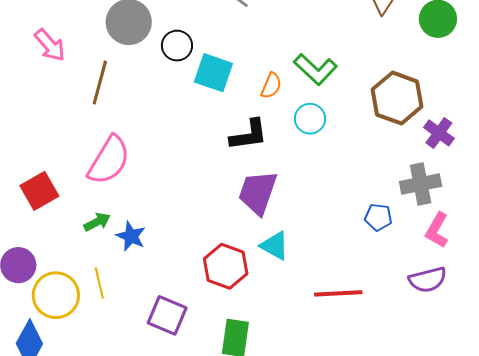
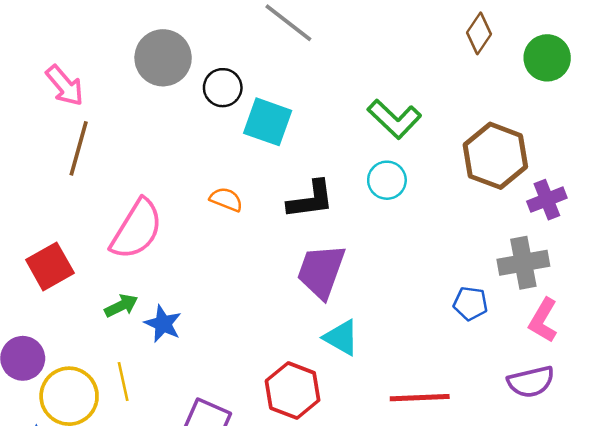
brown line: (100, 83) -> (79, 148), moved
orange semicircle: (271, 86) -> (226, 199), moved, turned -92
purple cross: (439, 133) -> (547, 200), turned 32
red hexagon: (226, 266) -> (293, 391), moved

